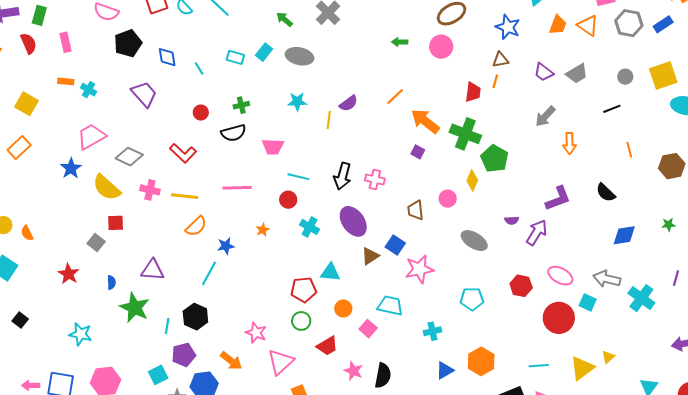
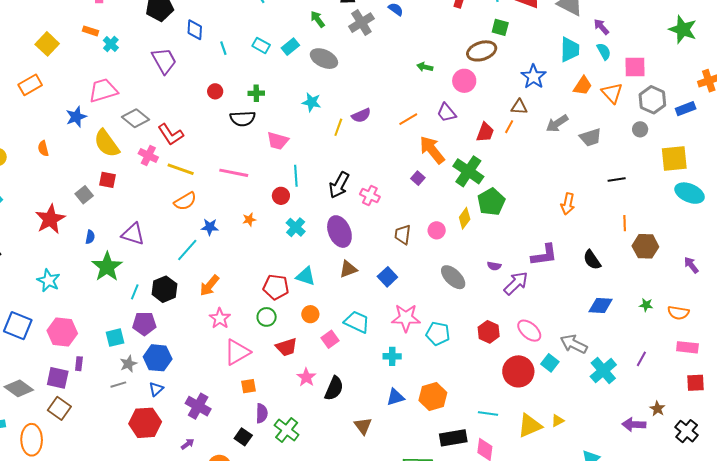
purple trapezoid: (544, 72) -> (447, 113), moved
gray circle: (625, 77) -> (640, 129), moved
gray arrow: (545, 116) -> (557, 123), moved
red L-shape: (183, 153) -> (171, 134), moved
brown hexagon: (672, 166) -> (645, 246), moved
cyan line: (298, 177) -> (296, 176), turned 60
orange semicircle: (27, 233) -> (43, 148), moved
blue square: (395, 245) -> (387, 277), moved
pink star: (419, 269) -> (406, 318), moved
red star: (69, 274) -> (50, 219), size x1.4
orange arrow: (231, 361) -> (209, 286), moved, turned 80

